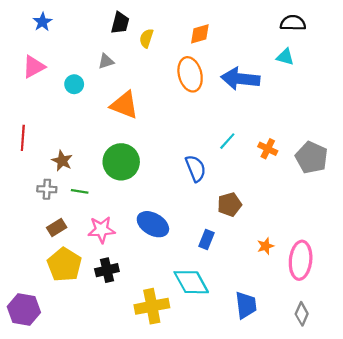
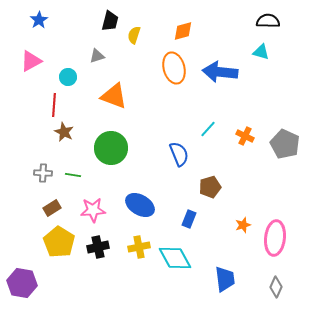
red line: (23, 138) -> (54, 105), moved
brown star: (62, 161) -> (64, 132), moved
yellow cross: (152, 306) -> (139, 247), moved, size x0.7

